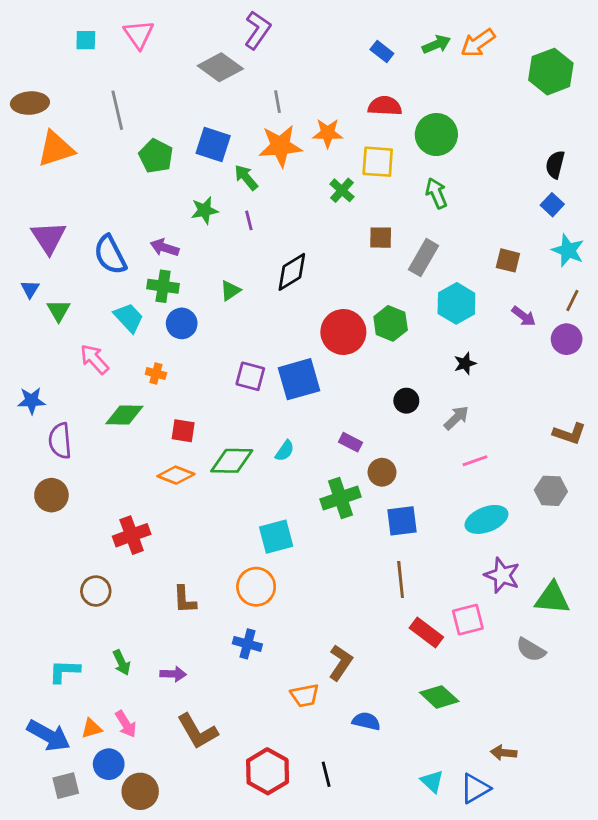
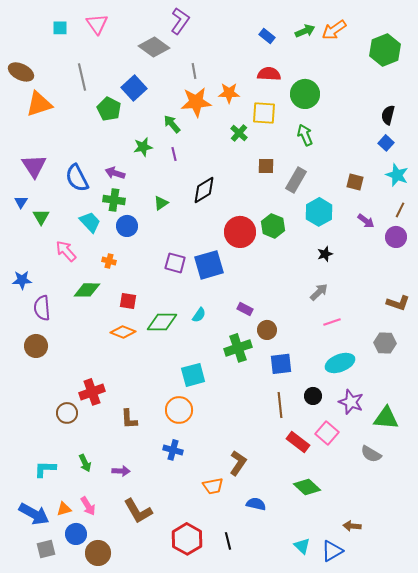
brown ellipse: (30, 103) -> (21, 72), turned 30
blue square: (213, 145) -> (134, 88), moved, turned 30
black circle: (406, 401) -> (313, 396), moved
red cross: (132, 535) -> (92, 392), moved
pink square: (468, 620) -> (327, 433), turned -35

